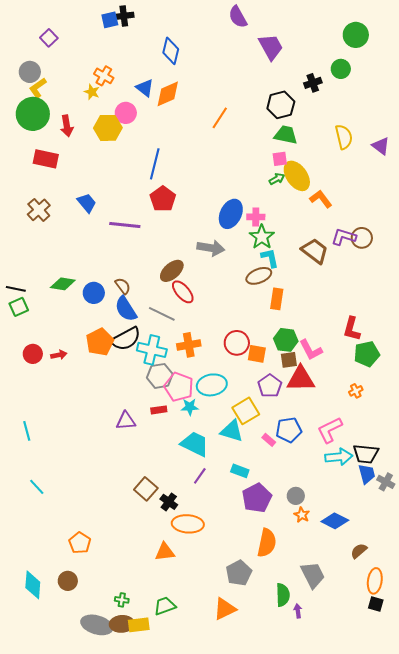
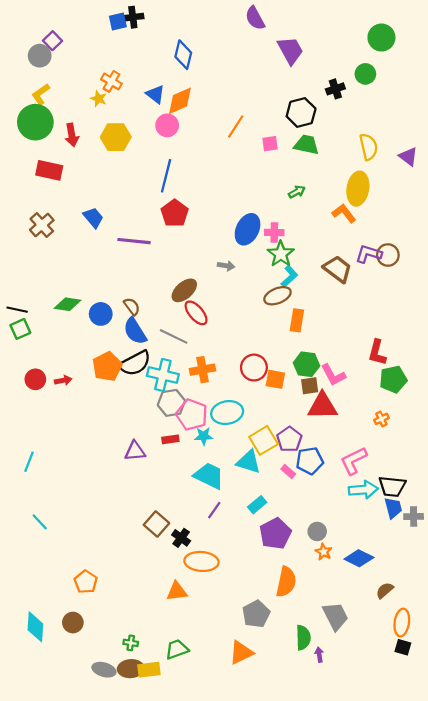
gray circle: (30, 72) -> (40, 56), moved
pink circle: (126, 113) -> (167, 125), moved
pink square: (280, 159) -> (270, 144), moved
yellow ellipse: (297, 176) -> (358, 189), moved, turned 44
gray arrow: (211, 248) -> (226, 266), size x0.6
cyan L-shape: (270, 258) -> (289, 276), turned 60
purple pentagon: (270, 386) -> (289, 439), moved
cyan line: (27, 431) -> (29, 462), turned 36
cyan rectangle: (240, 471) -> (257, 505), turned -60
gray cross: (386, 482) -> (414, 516), turned -30
gray ellipse: (97, 625) -> (104, 670), size x0.7

